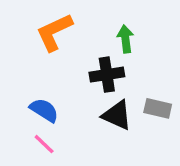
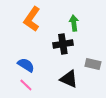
orange L-shape: (54, 32) -> (32, 19), turned -30
black triangle: (117, 115) -> (69, 79), moved

